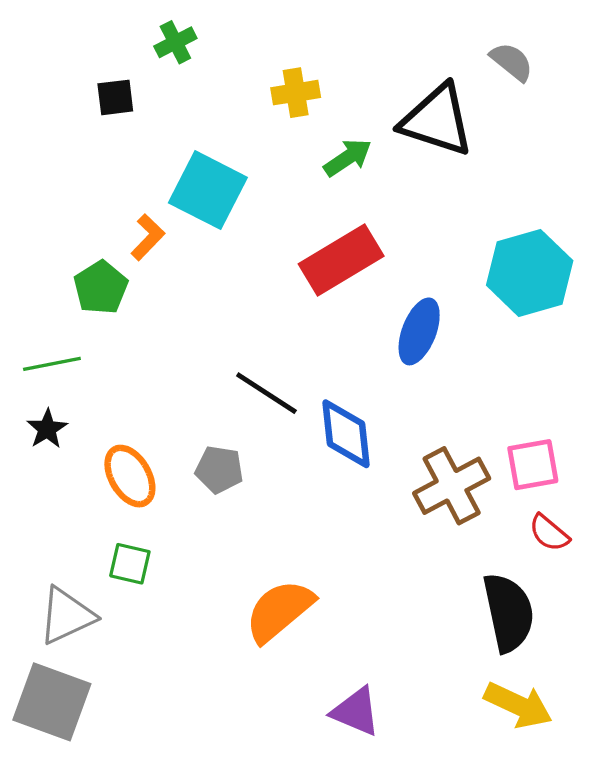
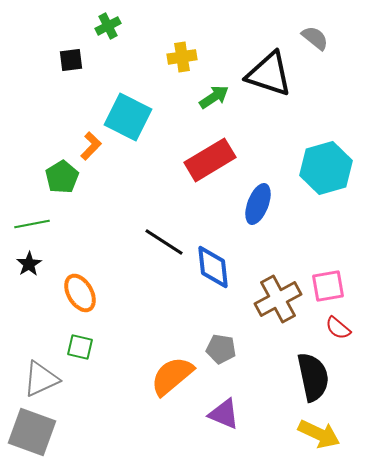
gray pentagon: (219, 470) -> (221, 349), moved
purple triangle: (356, 712) -> (224, 414), moved

